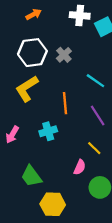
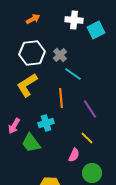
cyan line: (95, 81) -> (73, 74), moved
green trapezoid: (31, 176) -> (31, 143), moved

